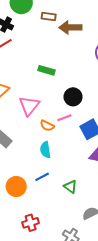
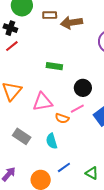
pink triangle: (29, 106) -> (43, 102), turned 50
cyan semicircle: (45, 150) -> (52, 141), moved

